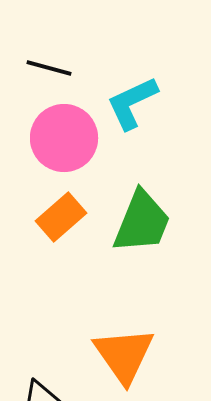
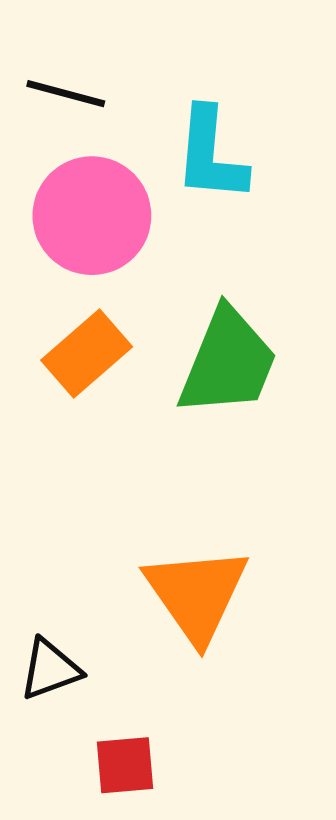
cyan L-shape: (132, 103) -> (211, 155), turned -60

